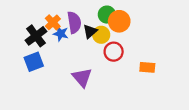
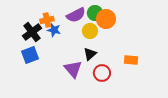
orange cross: (53, 22) -> (47, 20), turned 32
purple semicircle: (74, 22) -> (76, 15), moved, turned 72
black triangle: (90, 31) -> (90, 54), moved
red circle: (114, 52) -> (102, 73), moved

